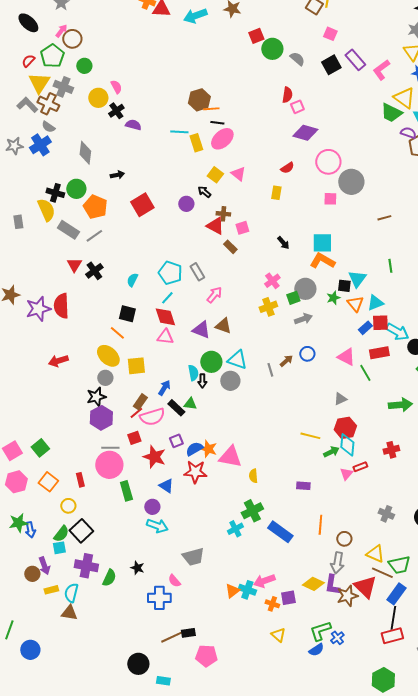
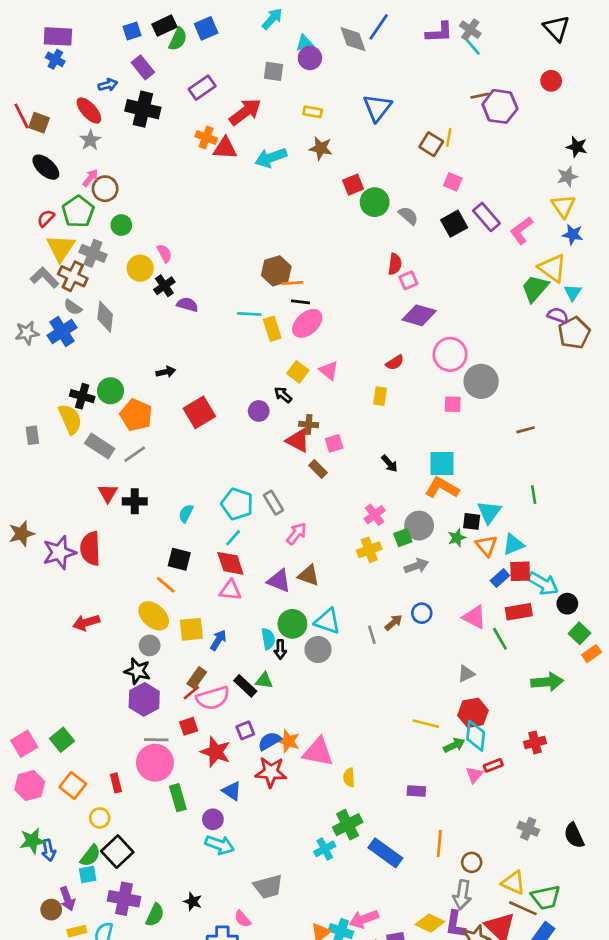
green trapezoid: (391, 113) -> (535, 288), turned 105
gray diamond: (85, 153) -> (105, 317), moved
black cross: (94, 271) -> (135, 501), turned 36
blue arrow: (164, 388) -> (218, 640), moved
black star: (96, 397) -> (137, 671), turned 30

